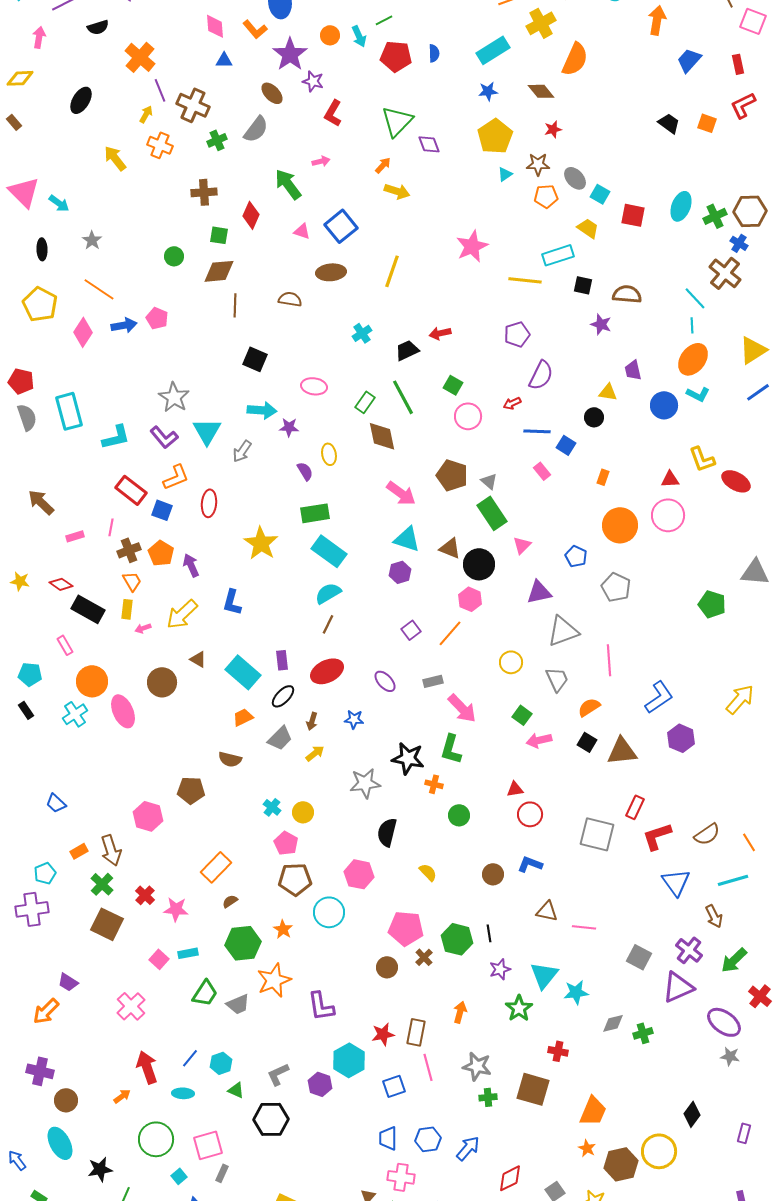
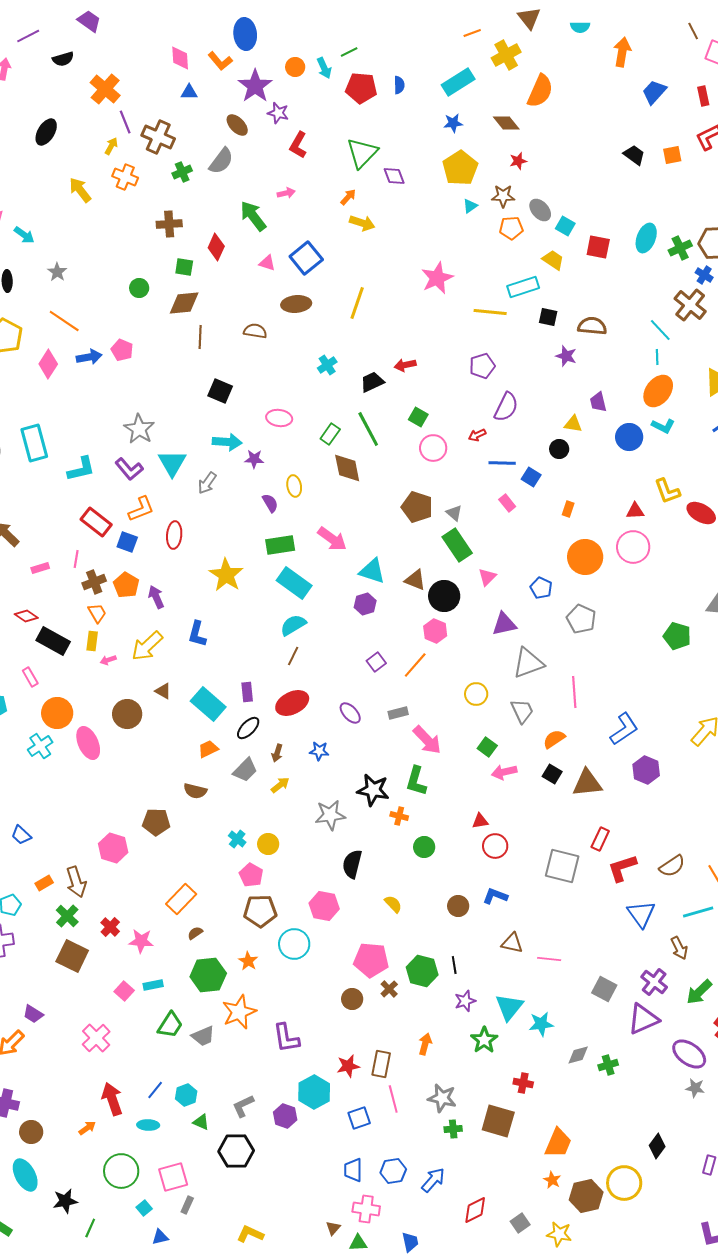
orange square: (707, 123) -> (672, 155), turned -30
pink arrow: (401, 493) -> (332, 539), moved

